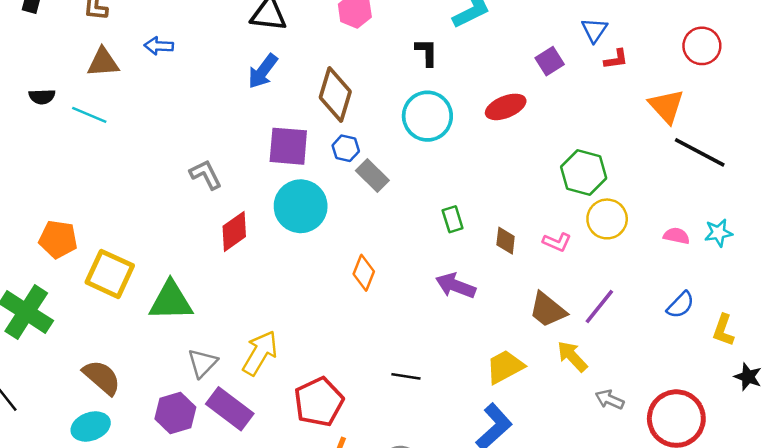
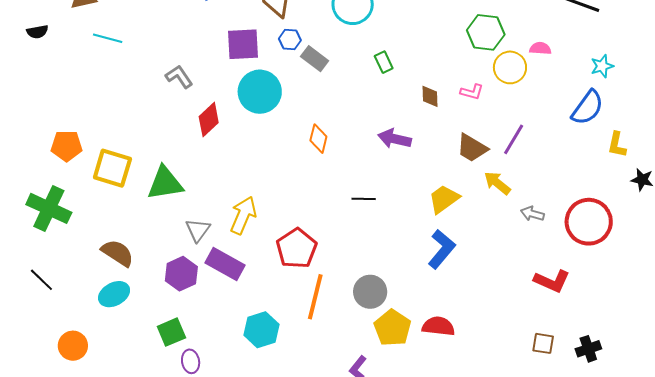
cyan line: (89, 115) -> (108, 38), moved
green rectangle: (453, 219) -> (384, 62), moved
pink semicircle: (676, 236) -> (540, 48), moved
blue semicircle: (680, 305) -> (588, 108), moved, size x1.5
black line: (406, 376) -> (364, 199), moved

